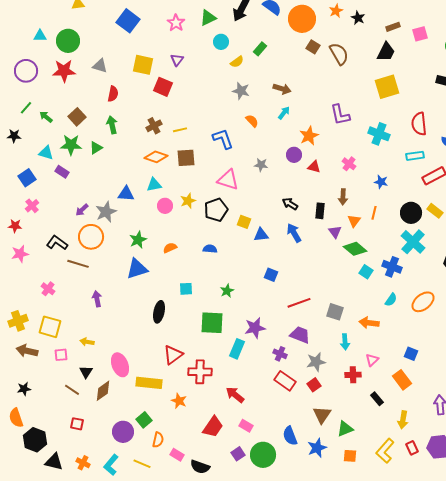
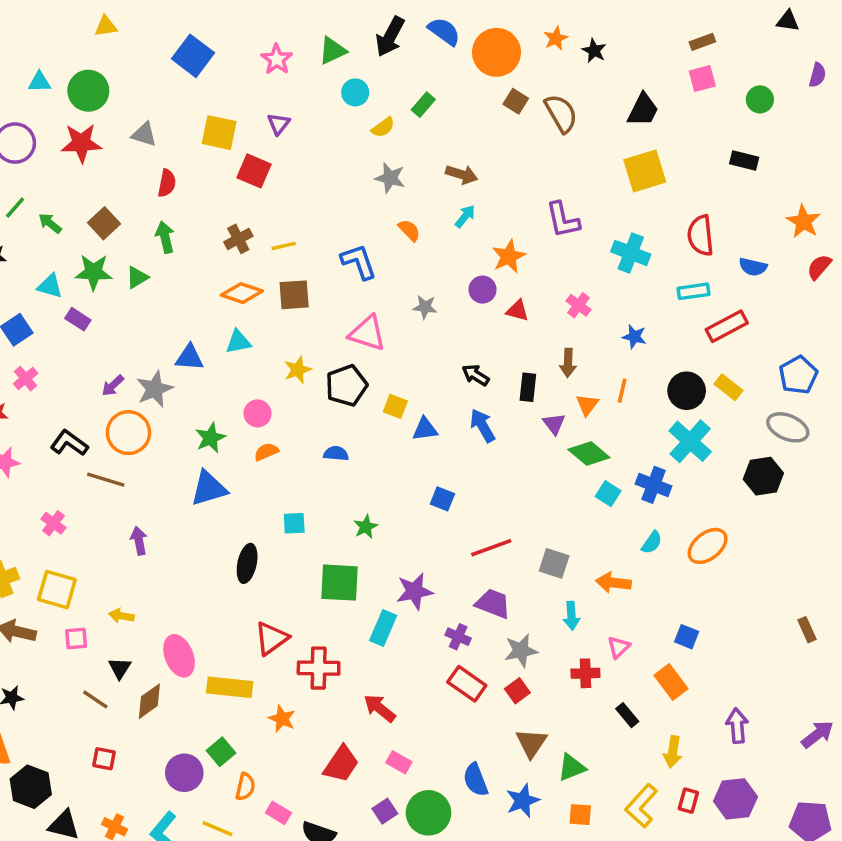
brown rectangle: (393, 27) -> (702, 42), moved
pink circle: (165, 206) -> (258, 413), moved
red rectangle: (412, 448) -> (688, 801), turned 40

